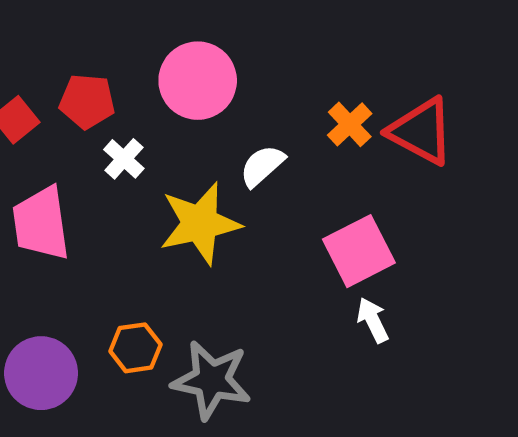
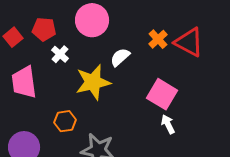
pink square: (359, 251) -> (162, 94), turned -32
orange hexagon: (135, 348) -> (65, 121), moved

